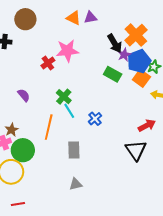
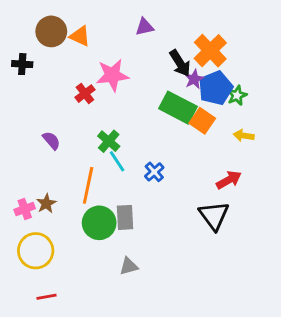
orange triangle: (73, 18) -> (80, 36), moved
green rectangle: (113, 74) -> (178, 108), size x1.4
orange square: (141, 78) -> (202, 121), moved
brown star: (12, 130) -> (46, 204), moved
green circle: (23, 150) -> (99, 223), moved

